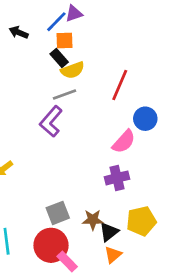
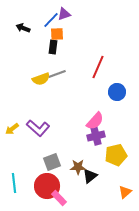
black rectangle: (59, 58) -> (53, 47), turned 48
yellow semicircle: (73, 70) -> (41, 79), moved
purple L-shape: (51, 121) -> (38, 128), moved, turned -90
pink semicircle: (124, 142) -> (95, 121), moved
yellow pentagon: (141, 221) -> (116, 155), moved
orange triangle: (113, 255) -> (125, 192), moved

